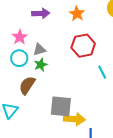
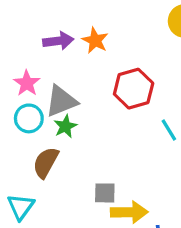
orange star: (77, 14) -> (95, 40), moved
gray triangle: (39, 49) -> (61, 101), size x1.5
gray square: (61, 106) -> (105, 193), size x0.6

